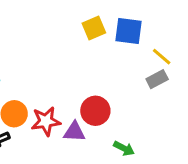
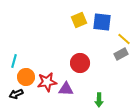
red circle: (95, 111) -> (80, 63), moved
green arrow: (124, 148) -> (99, 100), turned 64

